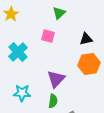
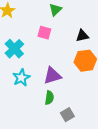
purple triangle: (56, 79) -> (52, 76), turned 30
cyan star: (22, 93) -> (21, 78), moved, turned -30

